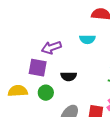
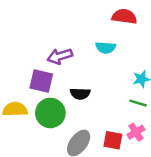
green circle: (46, 93) -> (50, 113), size x1.5

